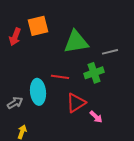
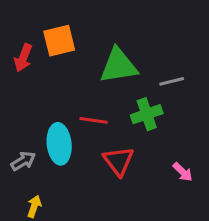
red triangle: (76, 103) -> (119, 161), turned -35
pink arrow: (96, 117) -> (183, 172), moved

